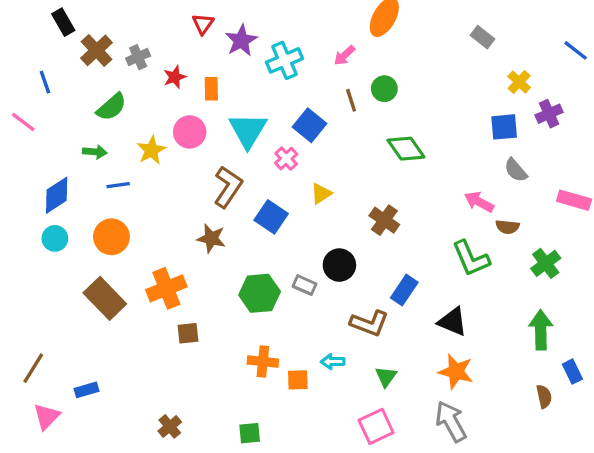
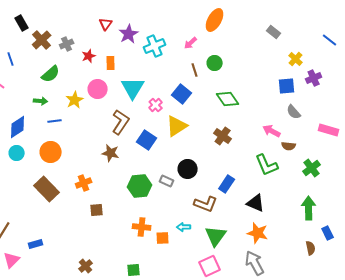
blue square: (309, 125) -> (182, 94), moved
yellow triangle: (321, 194) -> (177, 126), size x1.6
brown cross: (384, 220) -> (223, 136), moved
orange cross: (166, 288) -> (84, 183), size x0.7
green triangle: (386, 377) -> (216, 236), size x1.6

